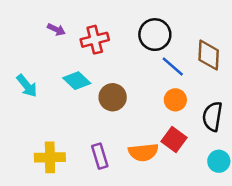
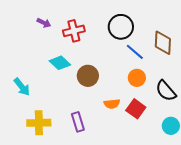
cyan arrow: (27, 86) -> (22, 87), moved
black semicircle: (212, 116) -> (166, 91), turned -50
orange semicircle: (143, 152) -> (112, 104), moved, size x0.7

